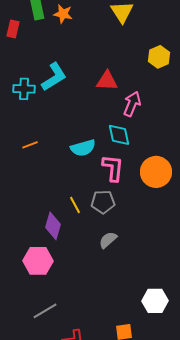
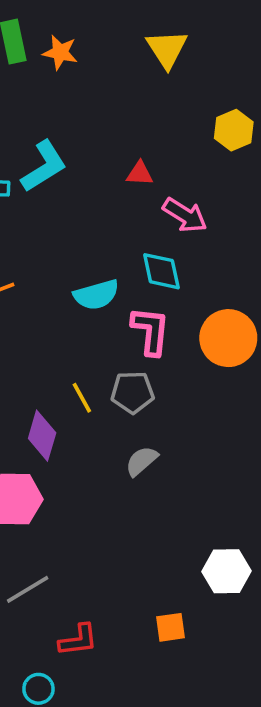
red triangle: (107, 81) -> (140, 174), size x0.7
pink arrow: (132, 104) -> (185, 215), turned 100

